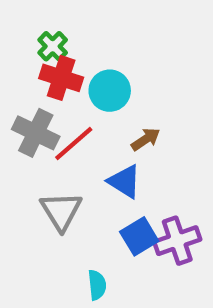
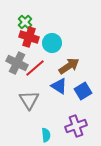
brown arrow: (146, 139) -> (69, 66), size x1.5
blue square: (139, 236) -> (83, 91), moved
purple cross: (177, 241) -> (76, 126), moved

